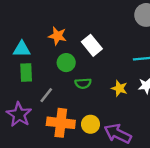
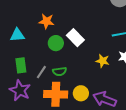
white rectangle: (92, 45) -> (75, 38), moved
green rectangle: (26, 73) -> (21, 65), moved
green semicircle: (83, 83) -> (60, 71), moved

